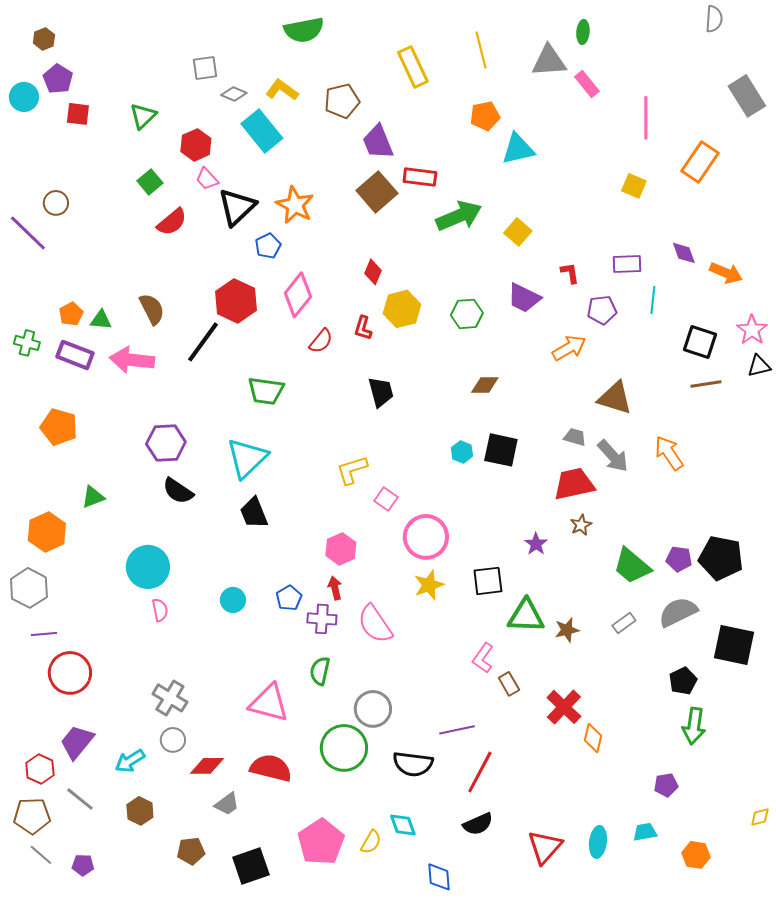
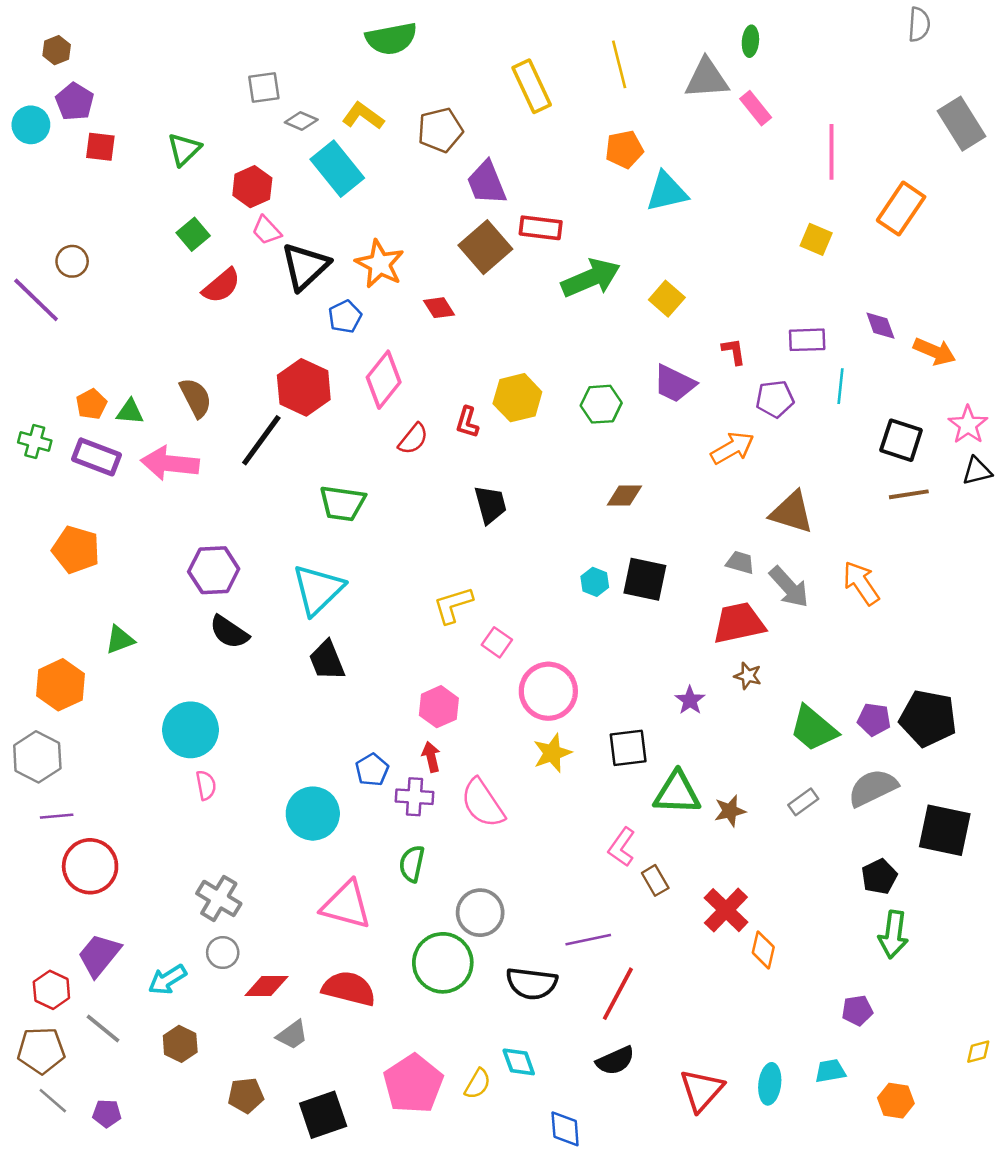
red diamond: (373, 272) -> (439, 308), moved, turned -55
brown star: (581, 525) -> (748, 676), turned -30
cyan circle: (233, 600) -> (313, 814), moved, size x1.6

